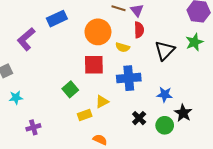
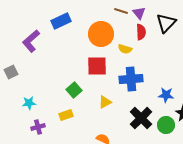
black triangle: (165, 50) -> (166, 23), moved
cyan star: (16, 98) -> (29, 103), moved
yellow rectangle: (85, 115) -> (66, 115), moved
black cross: (139, 118) -> (141, 118), size x1.6

